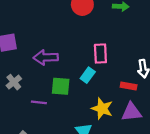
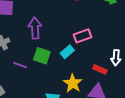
pink rectangle: (100, 53) -> (82, 36), turned 60
purple arrow: (46, 57) -> (35, 28), turned 75

